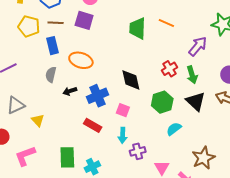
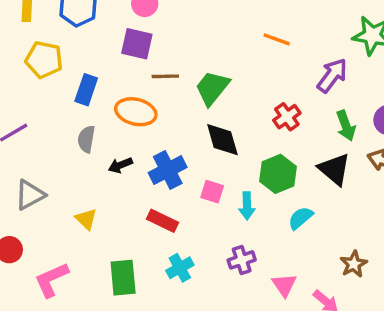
brown line: (56, 23) -> (165, 76), moved
green trapezoid: (138, 28) -> (212, 88), moved, turned 40
blue rectangle: (53, 46) -> (86, 90), turned 36
green arrow: (192, 75) -> (346, 126), moved
yellow triangle: (38, 120) -> (86, 219), moved
cyan arrow: (123, 135) -> (247, 206), moved
brown star: (203, 158) -> (354, 264), size x0.7
cyan cross: (92, 167) -> (180, 268), moved

